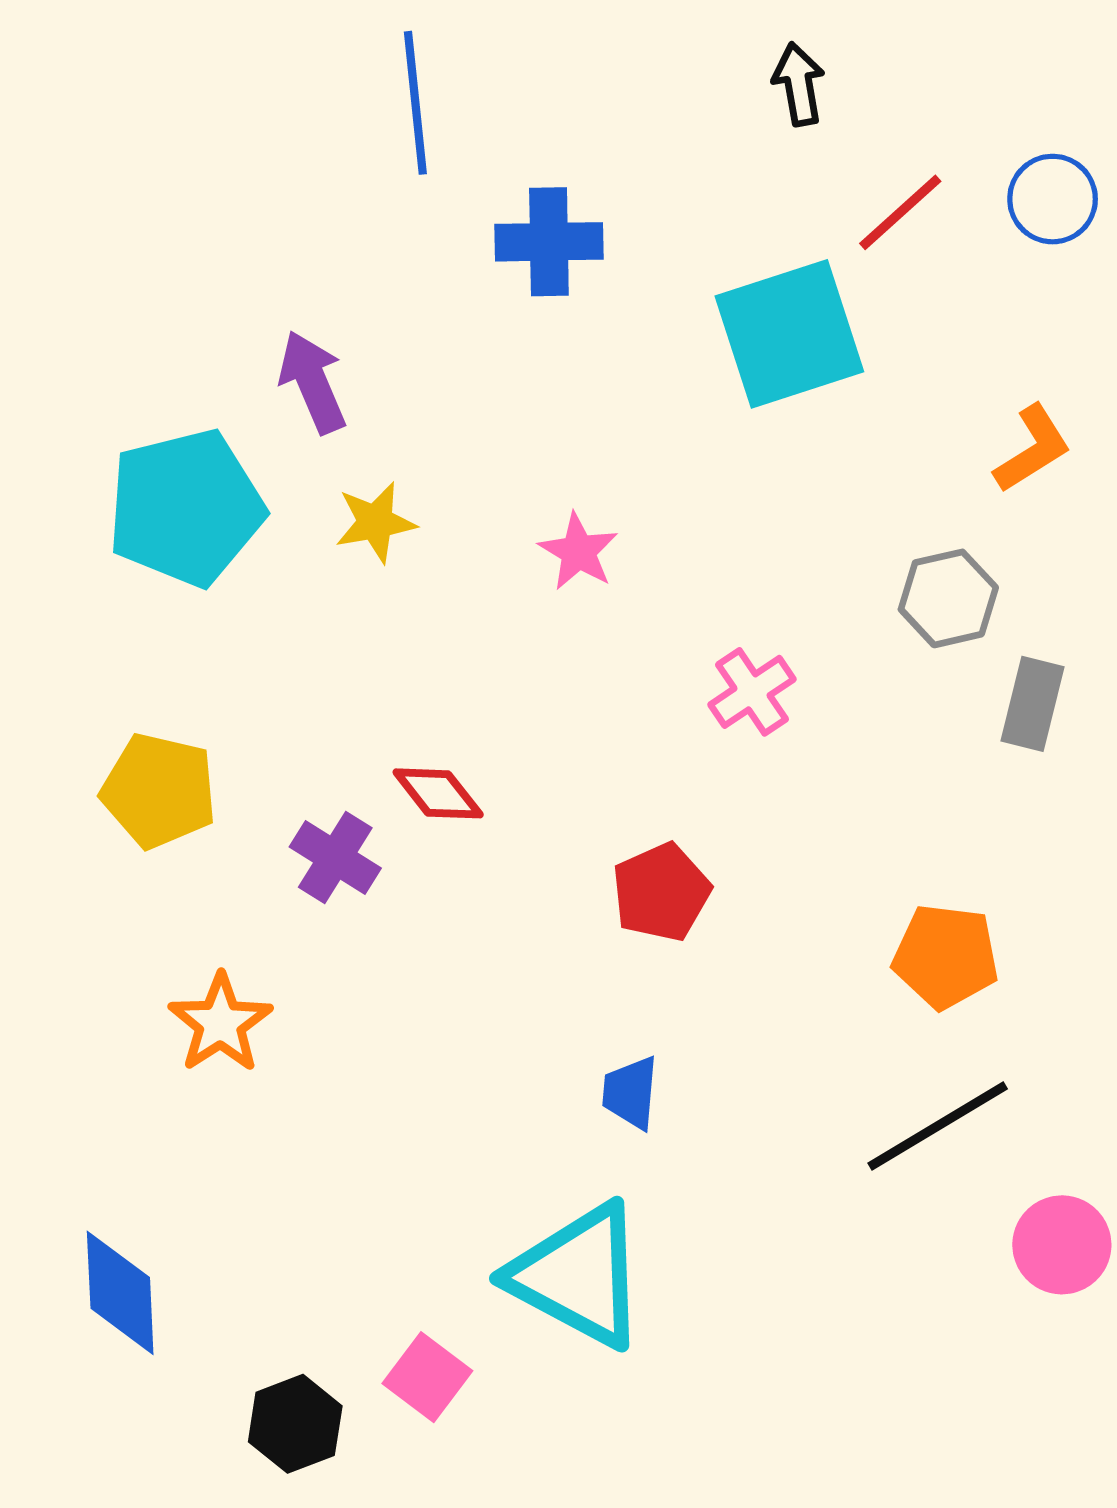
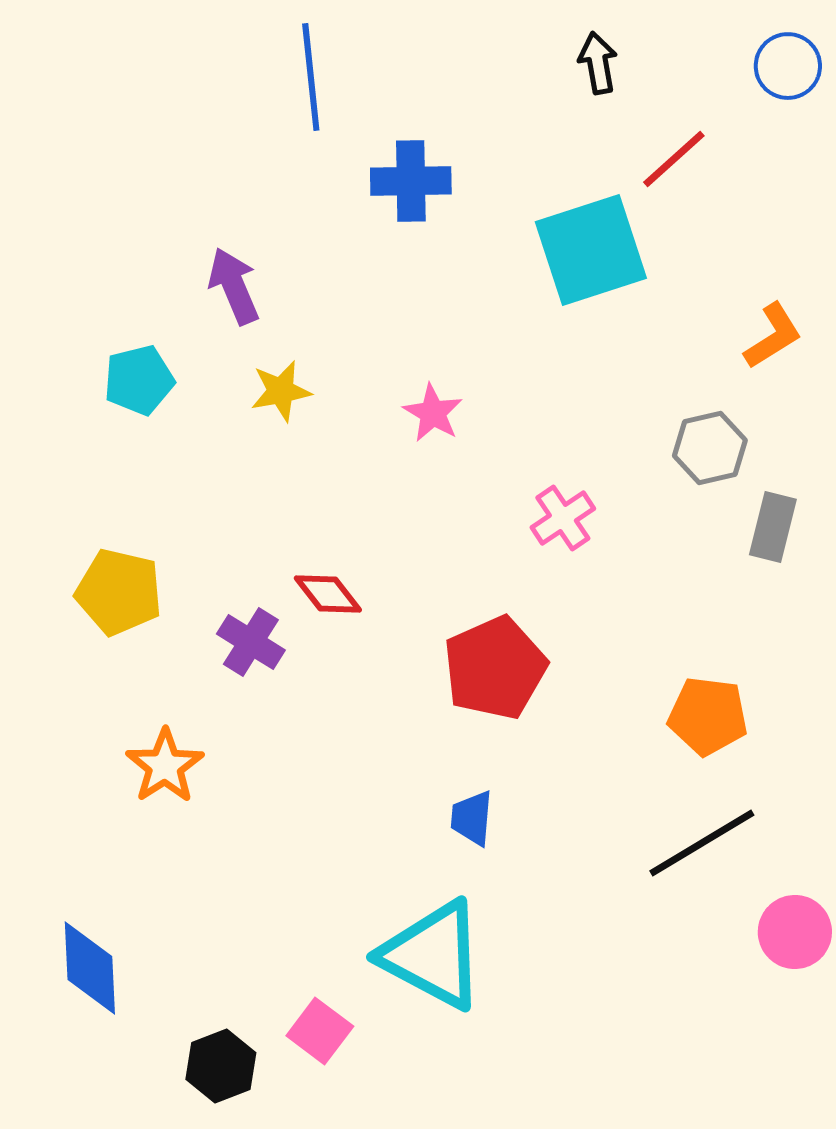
blue circle: (1053, 199) -> (788, 66), moved
cyan pentagon: (186, 508) -> (139, 380), size x0.6
red pentagon: (661, 892) -> (495, 668), size x1.4

